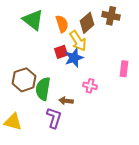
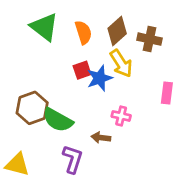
brown cross: (111, 16) -> (149, 39), moved
yellow arrow: (78, 41) -> (121, 63), moved
green semicircle: (43, 89) -> (58, 120), turned -70
brown arrow: (66, 101) -> (101, 138), moved

